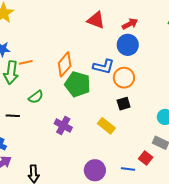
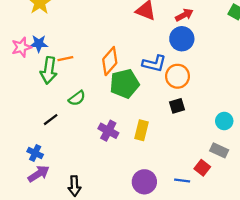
green pentagon: (78, 84) -> (125, 84), turned -30
black line: (13, 116) -> (51, 120), turned -40
yellow rectangle: (106, 126) -> (141, 130), moved, turned 66

